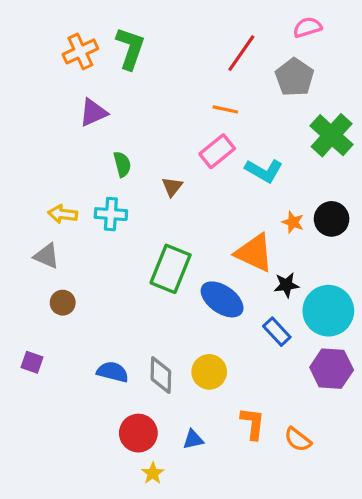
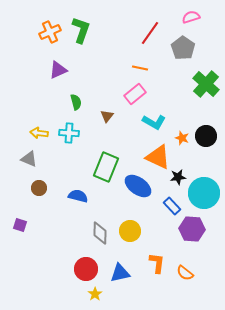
cyan L-shape: (264, 171) -> (154, 122), moved
purple hexagon: (332, 369) -> (192, 229), moved
blue semicircle: (113, 372) -> (78, 196), moved
blue triangle: (193, 439) -> (120, 273), size x1.5

